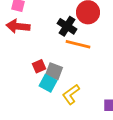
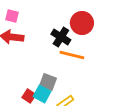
red square: (39, 66) -> (29, 96), moved, turned -32

